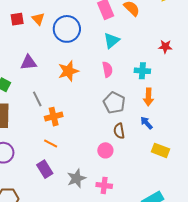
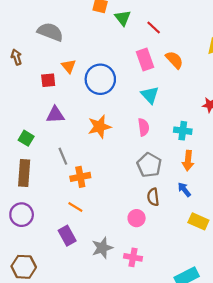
red square: (17, 19) -> (48, 80), moved
cyan triangle: (111, 41) -> (150, 95), turned -36

